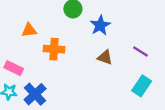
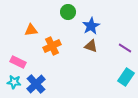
orange cross: (54, 49) -> (52, 46), turned -30
brown triangle: (105, 57) -> (91, 46), moved

